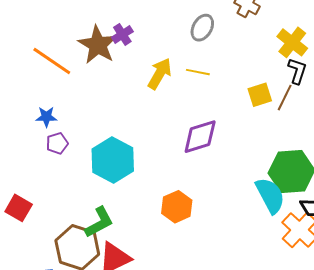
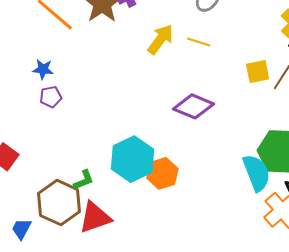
purple diamond: (200, 137) -> (194, 106), turned 33
cyan hexagon: (113, 160) -> (133, 159), moved
green L-shape: (99, 222) -> (84, 180), size x0.7

